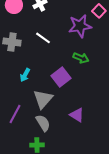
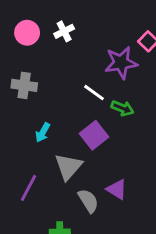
white line: (43, 38) -> (94, 93), moved
gray semicircle: (43, 123) -> (88, 201), moved

